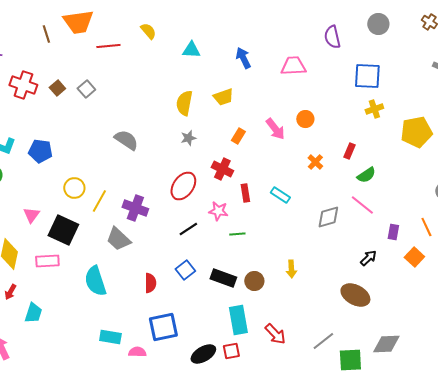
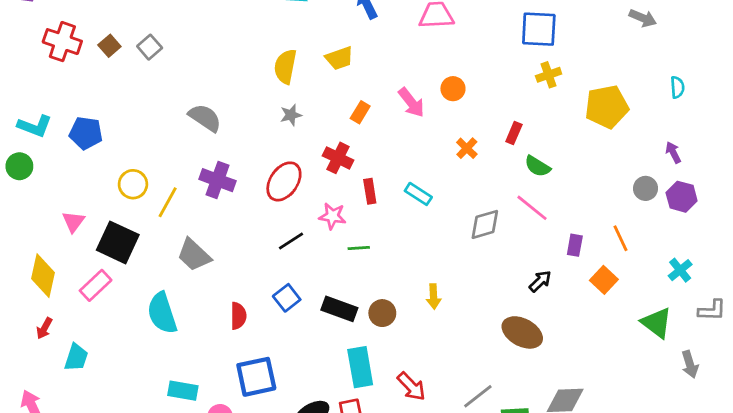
green semicircle: (366, 175) -> (537, 166), turned 66
purple cross: (135, 208) -> (217, 180), moved
pink rectangle: (47, 261) -> (96, 285), turned -40

